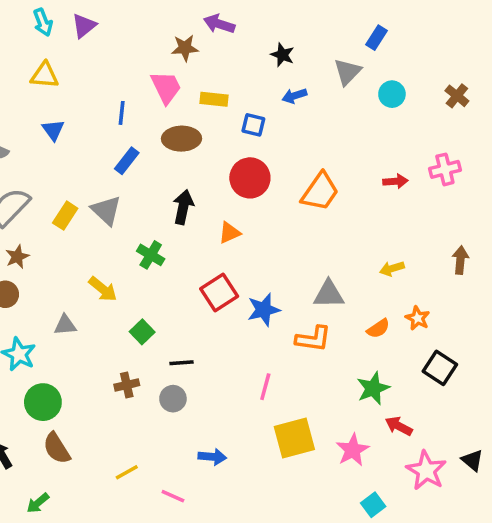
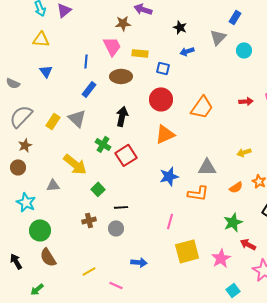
orange triangle: (229, 233) -> (165, 134), moved, size x1.5
yellow arrow: (103, 289) -> (75, 164), size x1.4
red square: (219, 293) -> (126, 155), moved

